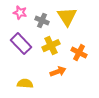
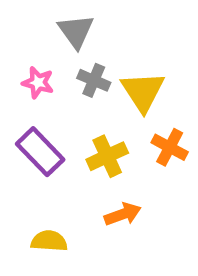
gray cross: (42, 21) -> (94, 80), moved
orange cross: (79, 53) -> (170, 147), moved

